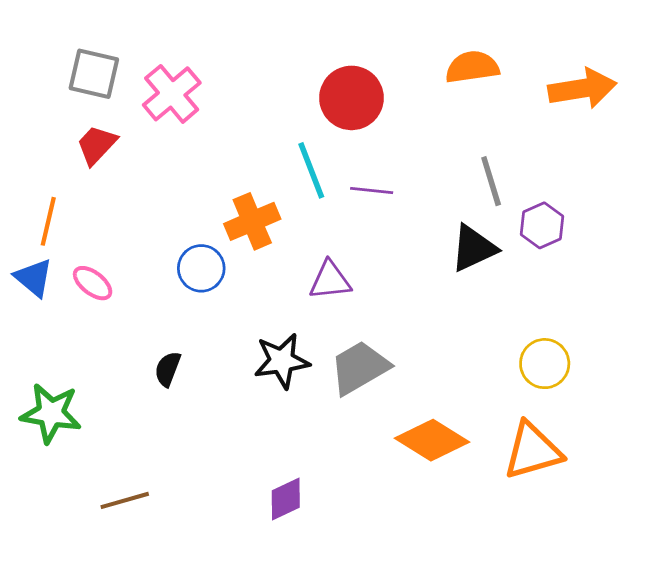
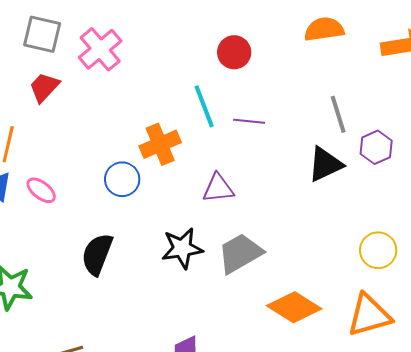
red circle: (351, 98) -> (234, 52), size x0.7
black semicircle: (168, 369) -> (97, 254), size x1.6

